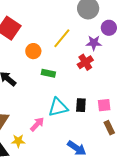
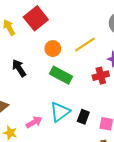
green rectangle: (48, 73) -> (61, 75), size x1.5
cyan triangle: (58, 107) -> (60, 112), turned -40

